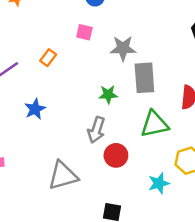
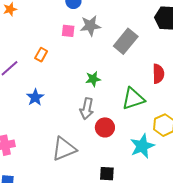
gray star: (123, 48) -> (90, 26), moved
gray rectangle: (144, 78) -> (126, 41), moved, turned 50
cyan star: (159, 183) -> (142, 146), size x1.4

